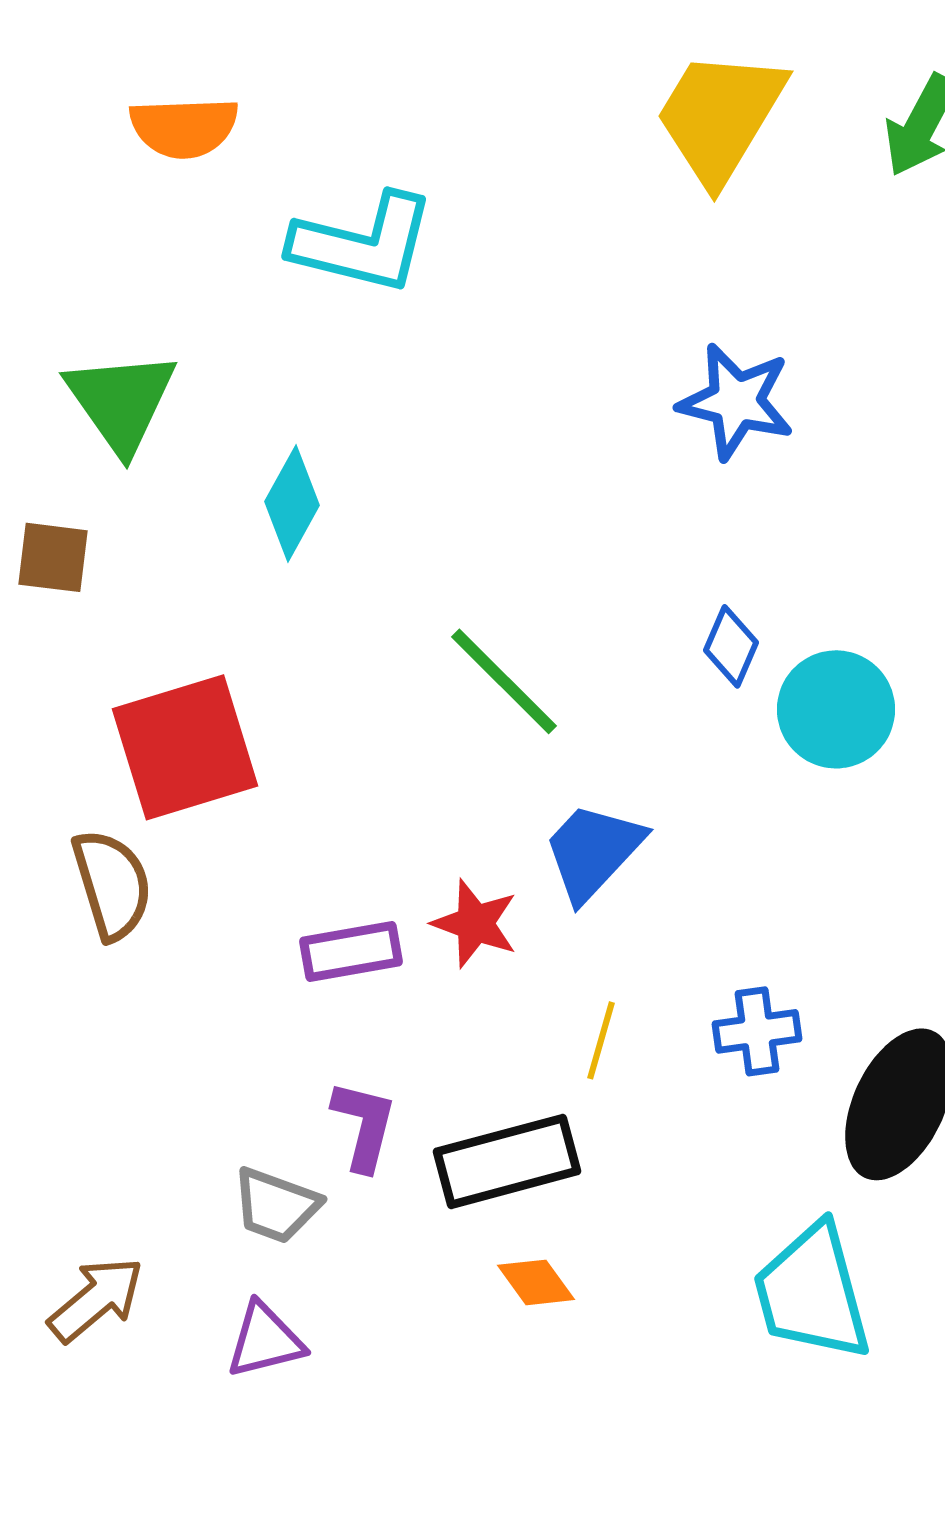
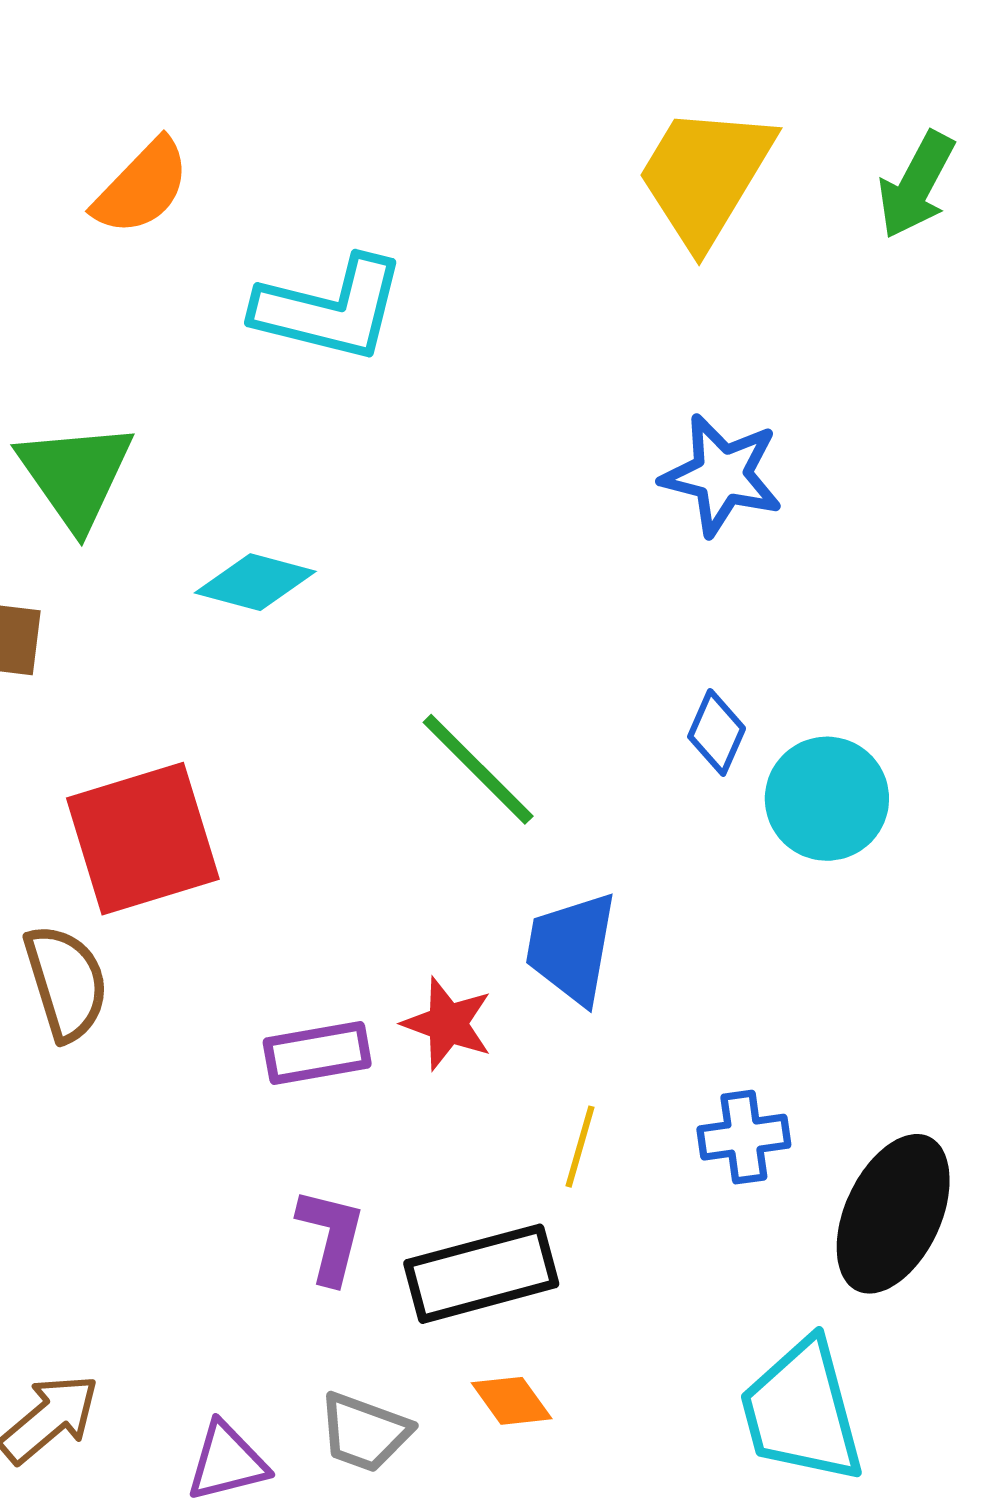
orange semicircle: (184, 127) -> (142, 187), turned -44
cyan diamond: (292, 503) -> (255, 582), turned 76
blue trapezoid: (593, 851) -> (572, 948), turned -33
gray trapezoid: (276, 1205) -> (365, 1432), moved

